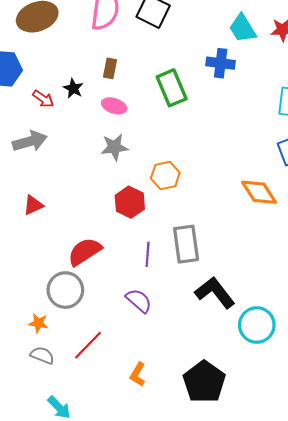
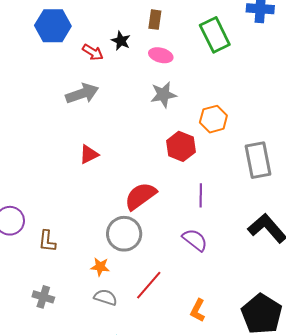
gray rectangle: (186, 244) -> (258, 160), moved

